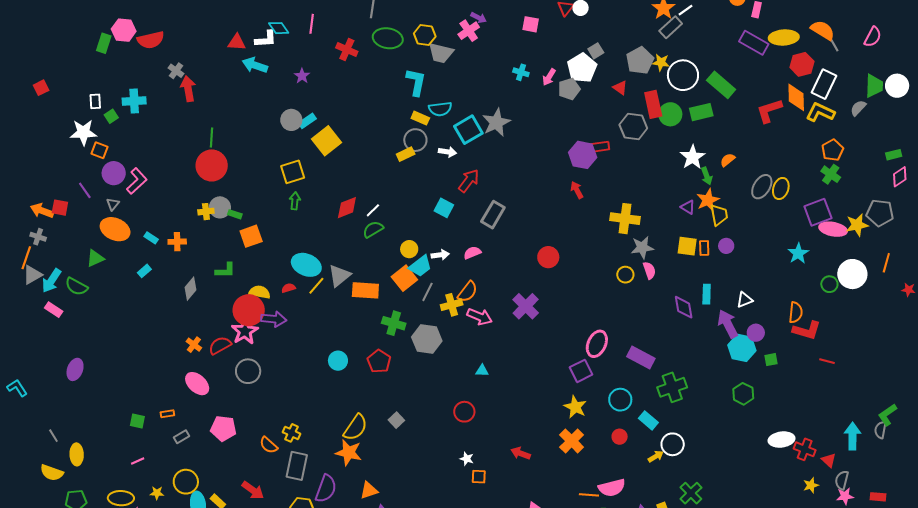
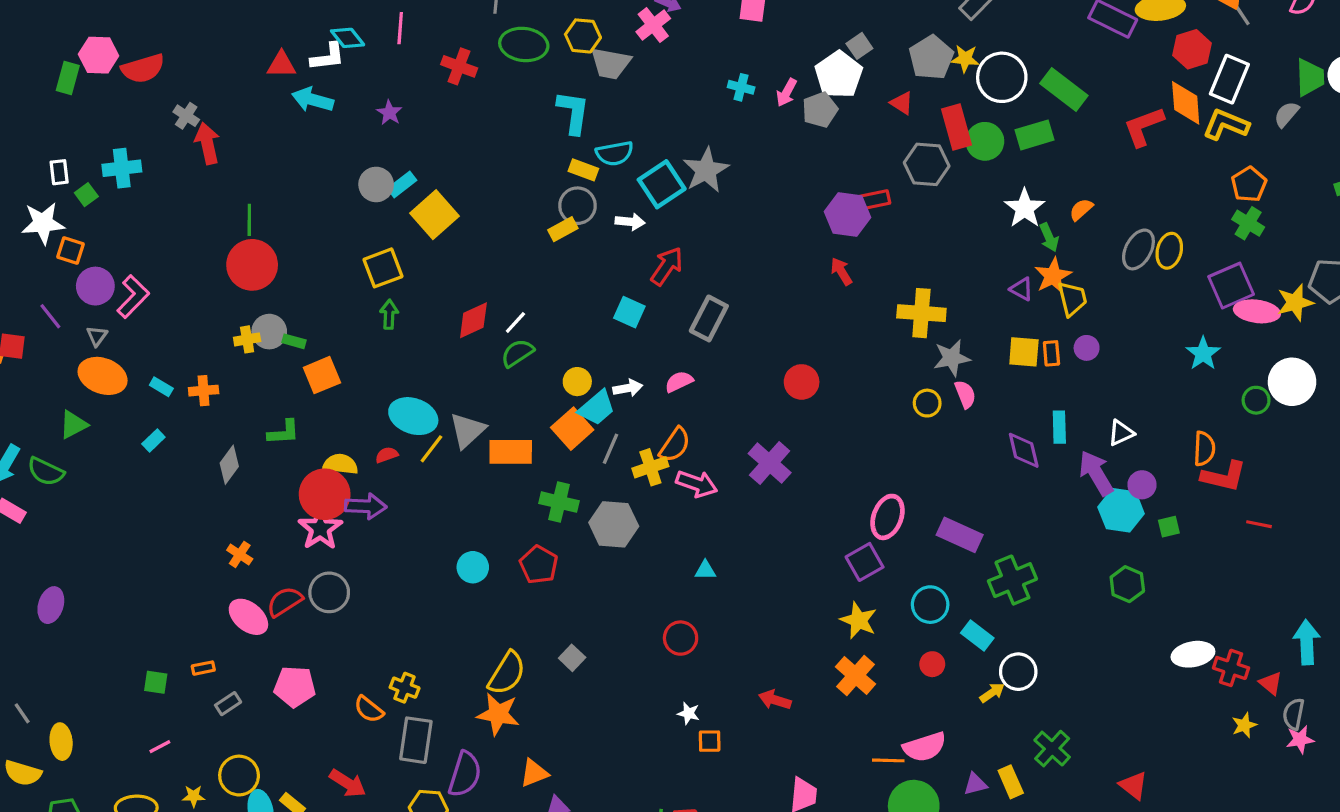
red semicircle: (220, 345) -> (285, 602), moved

